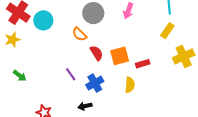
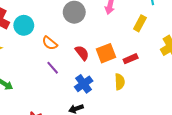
yellow rectangle: (167, 31) -> (140, 23), moved
orange semicircle: (79, 34) -> (50, 43), moved
purple line: (71, 74) -> (53, 68), moved

